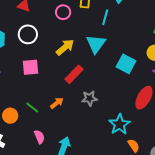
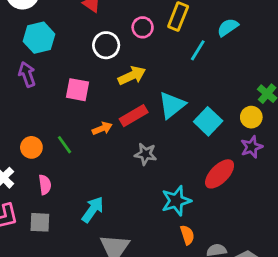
white circle: (28, 34) -> (106, 45), moved
cyan triangle: (96, 44) -> (172, 105), moved
orange arrow: (57, 103) -> (102, 128), moved
pink semicircle: (39, 137) -> (45, 185), moved

